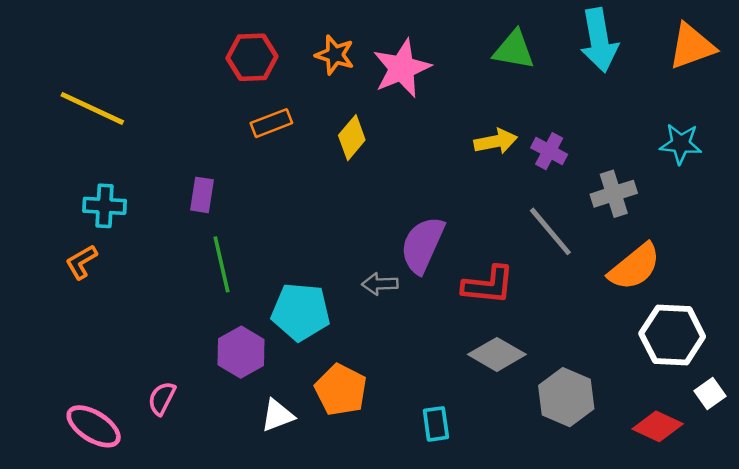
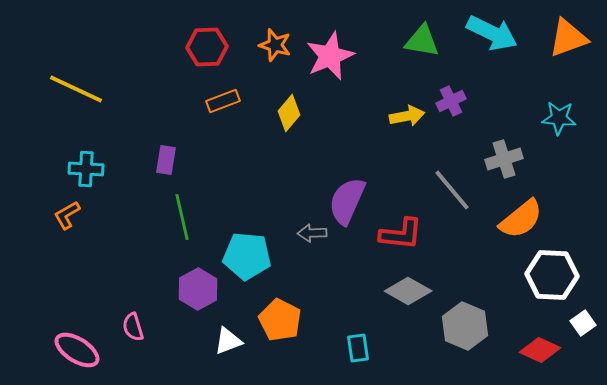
cyan arrow: (599, 40) -> (492, 33), turned -54
purple cross: (549, 151) -> (451, 101), moved, turned 36
pink semicircle: (162, 398) -> (133, 327), turned -44

